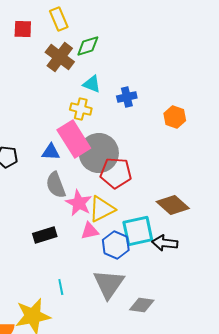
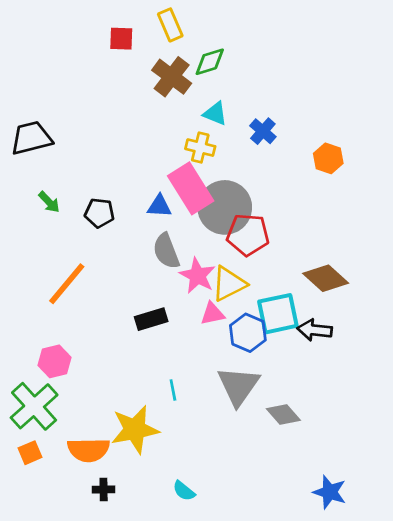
blue cross: (127, 97) -> (263, 131), turned -36
gray diamond: (142, 305) -> (283, 414), turned 40

